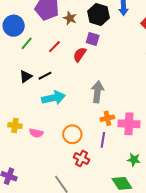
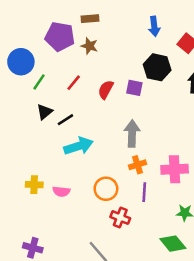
black hexagon: (98, 14) -> (157, 67), moved
purple square: (93, 39) -> (134, 88), moved
black triangle: (26, 76) -> (45, 112), moved
orange cross: (107, 118) -> (137, 165), moved

